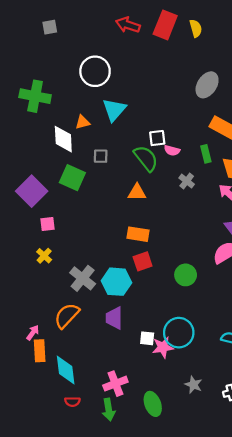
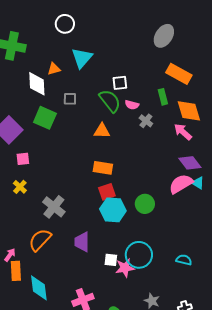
white circle: (95, 71) -> (65, 24), size x0.7
pink semicircle: (172, 150) -> (132, 105), moved
cyan hexagon: (117, 282) -> (113, 210), moved

